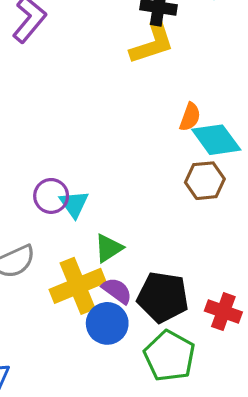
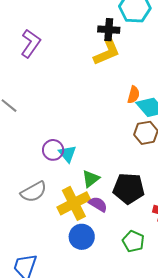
black pentagon: (163, 297) -> (129, 188), moved
blue circle: (107, 323) -> (82, 237), moved
green pentagon: (170, 356) -> (133, 241), size x0.7

